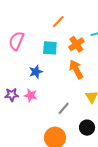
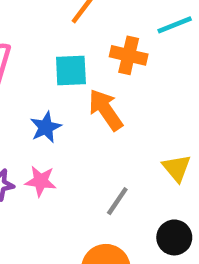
orange cross: (76, 44) -> (129, 55), turned -35
orange arrow: (76, 69) -> (106, 110), moved

